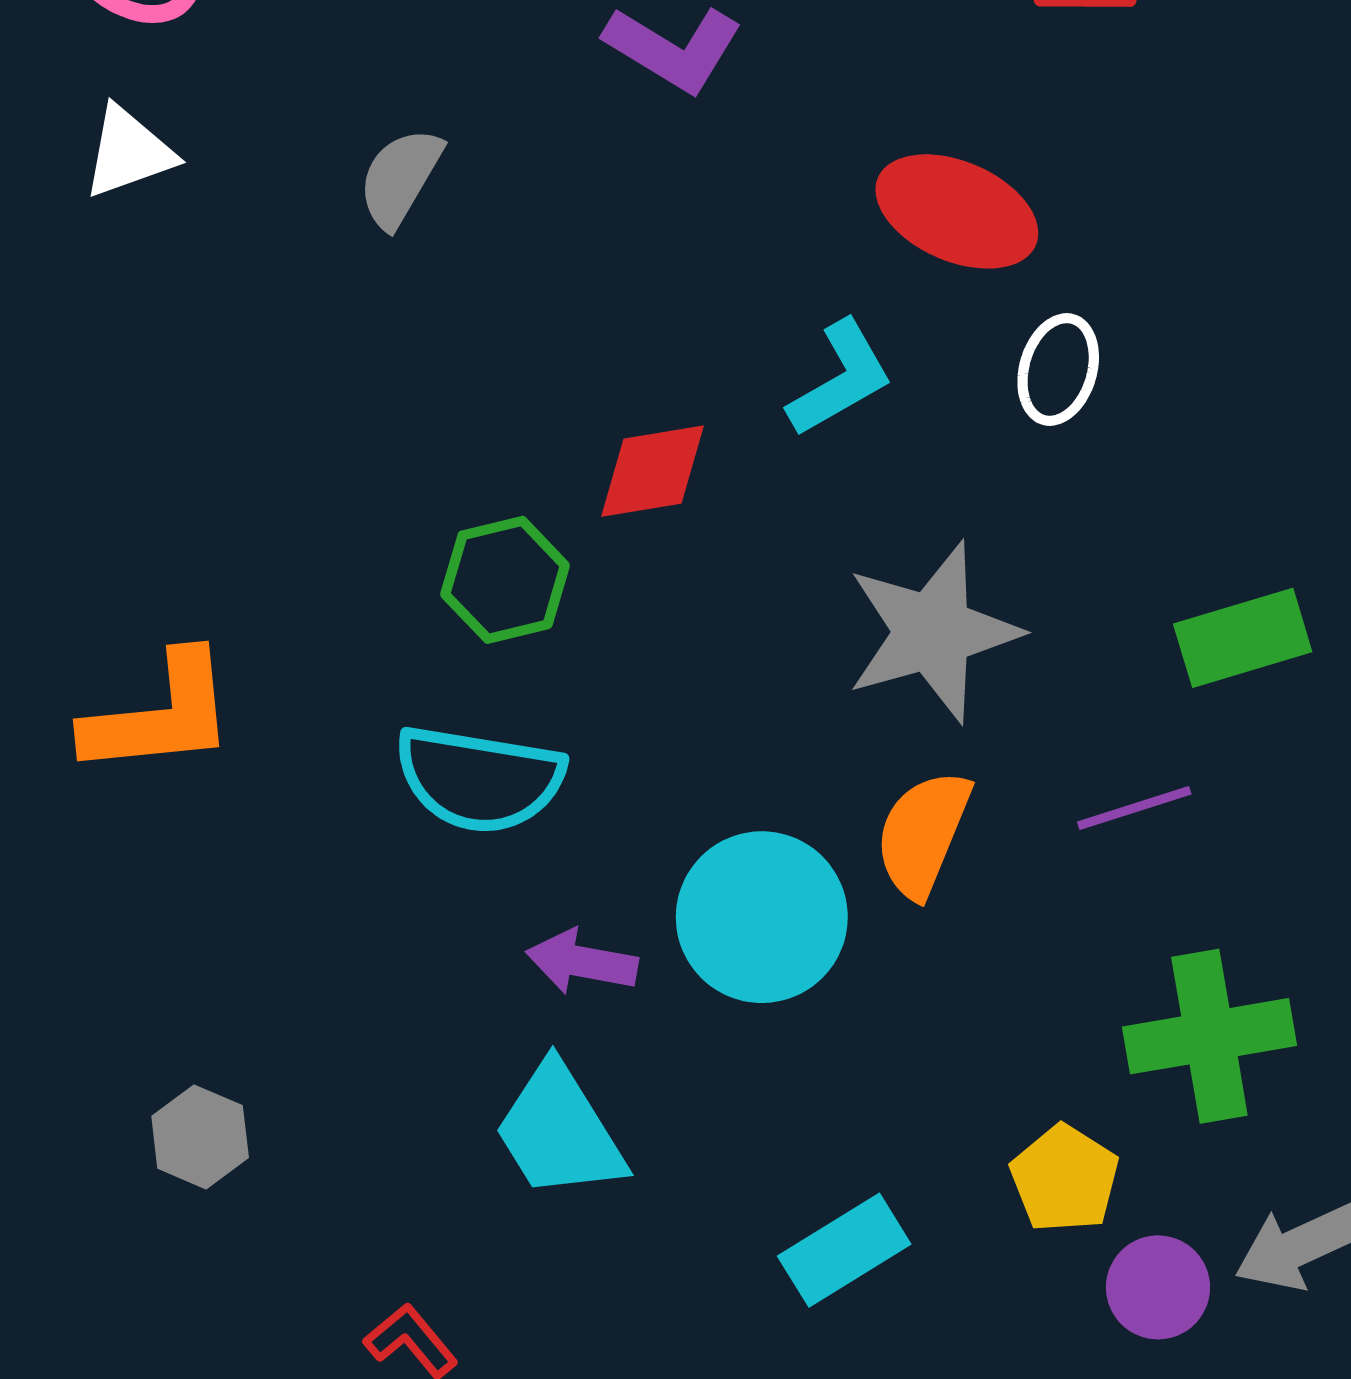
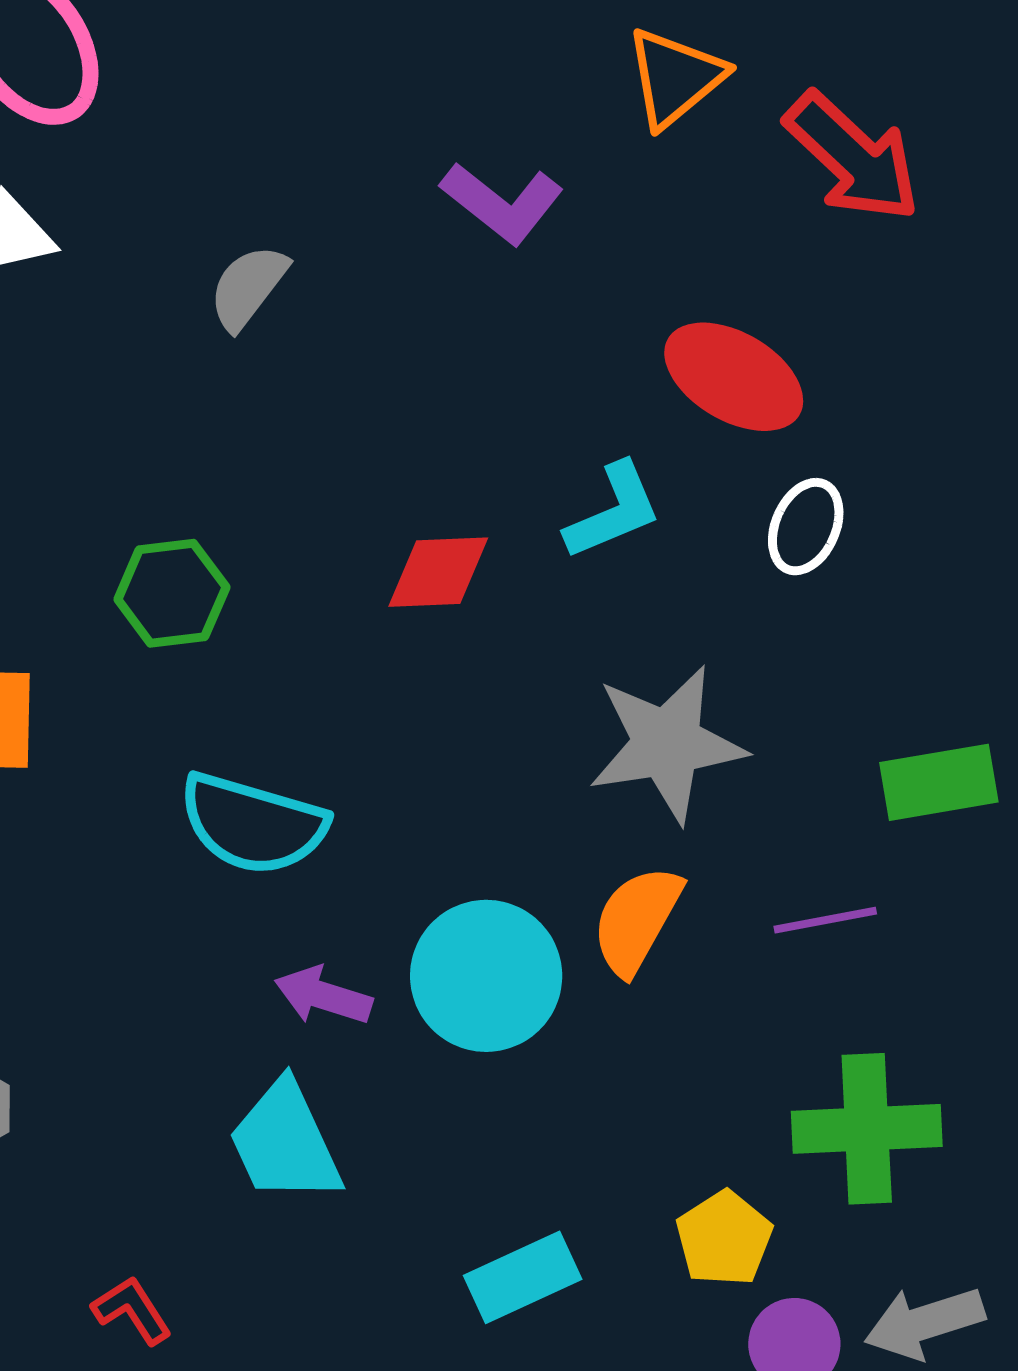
green hexagon: (505, 580) -> (172, 593), moved

